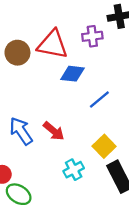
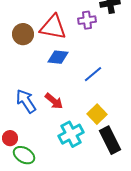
blue diamond: (72, 74) -> (58, 57), moved
cyan cross: (74, 170) -> (71, 134), size x1.4

